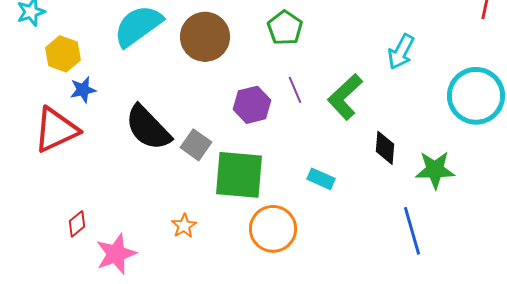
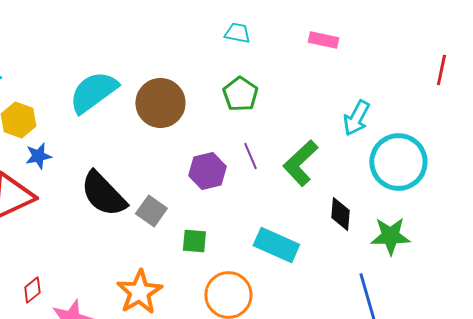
cyan circle: (476, 96) -> (398, 162), moved
green square: (239, 175) -> (194, 241), size x0.5
cyan rectangle: (321, 179) -> (276, 245), size x1.6
orange star: (184, 226) -> (139, 292), size x1.8

